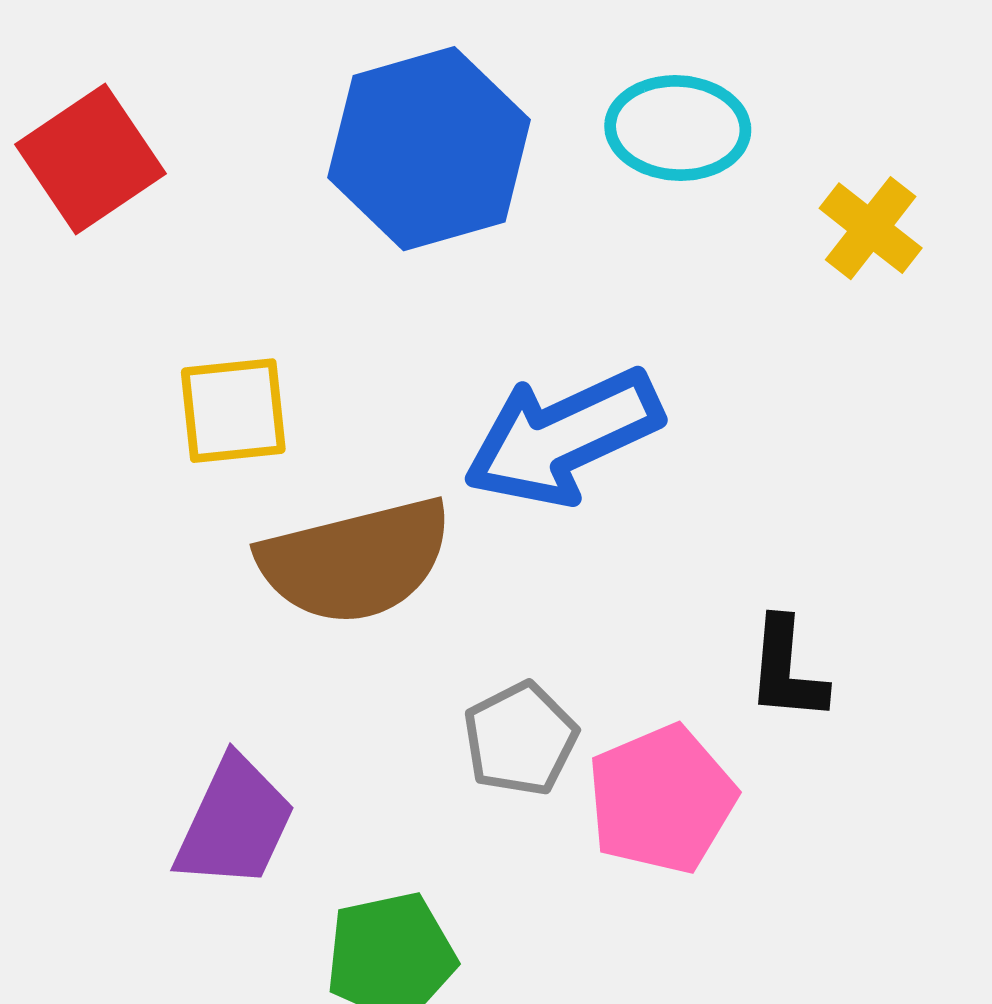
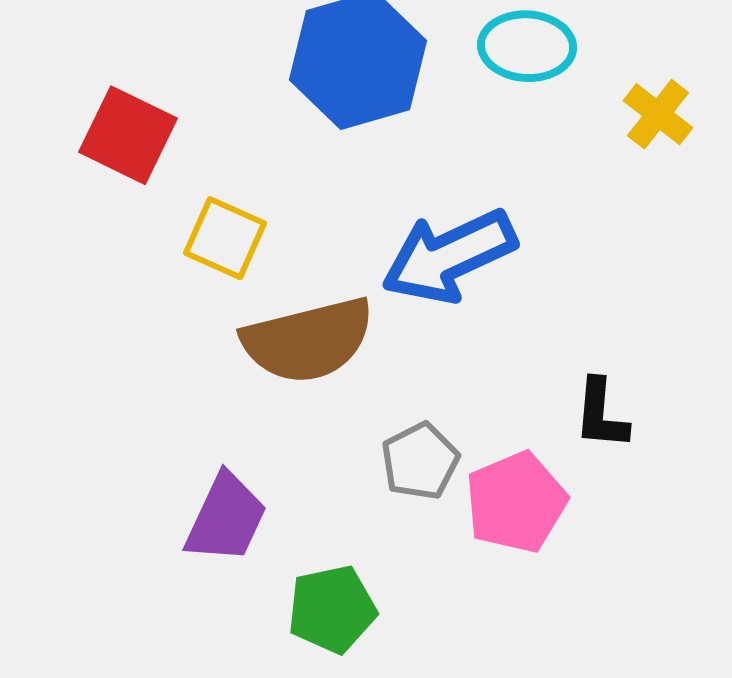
red square: (90, 159) -> (128, 135), moved, turned -30
yellow square: (233, 411) -> (225, 238), turned 30

